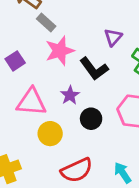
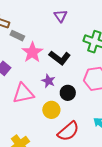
purple triangle: (113, 37) -> (61, 16), moved
yellow circle: (50, 134) -> (51, 110), moved

